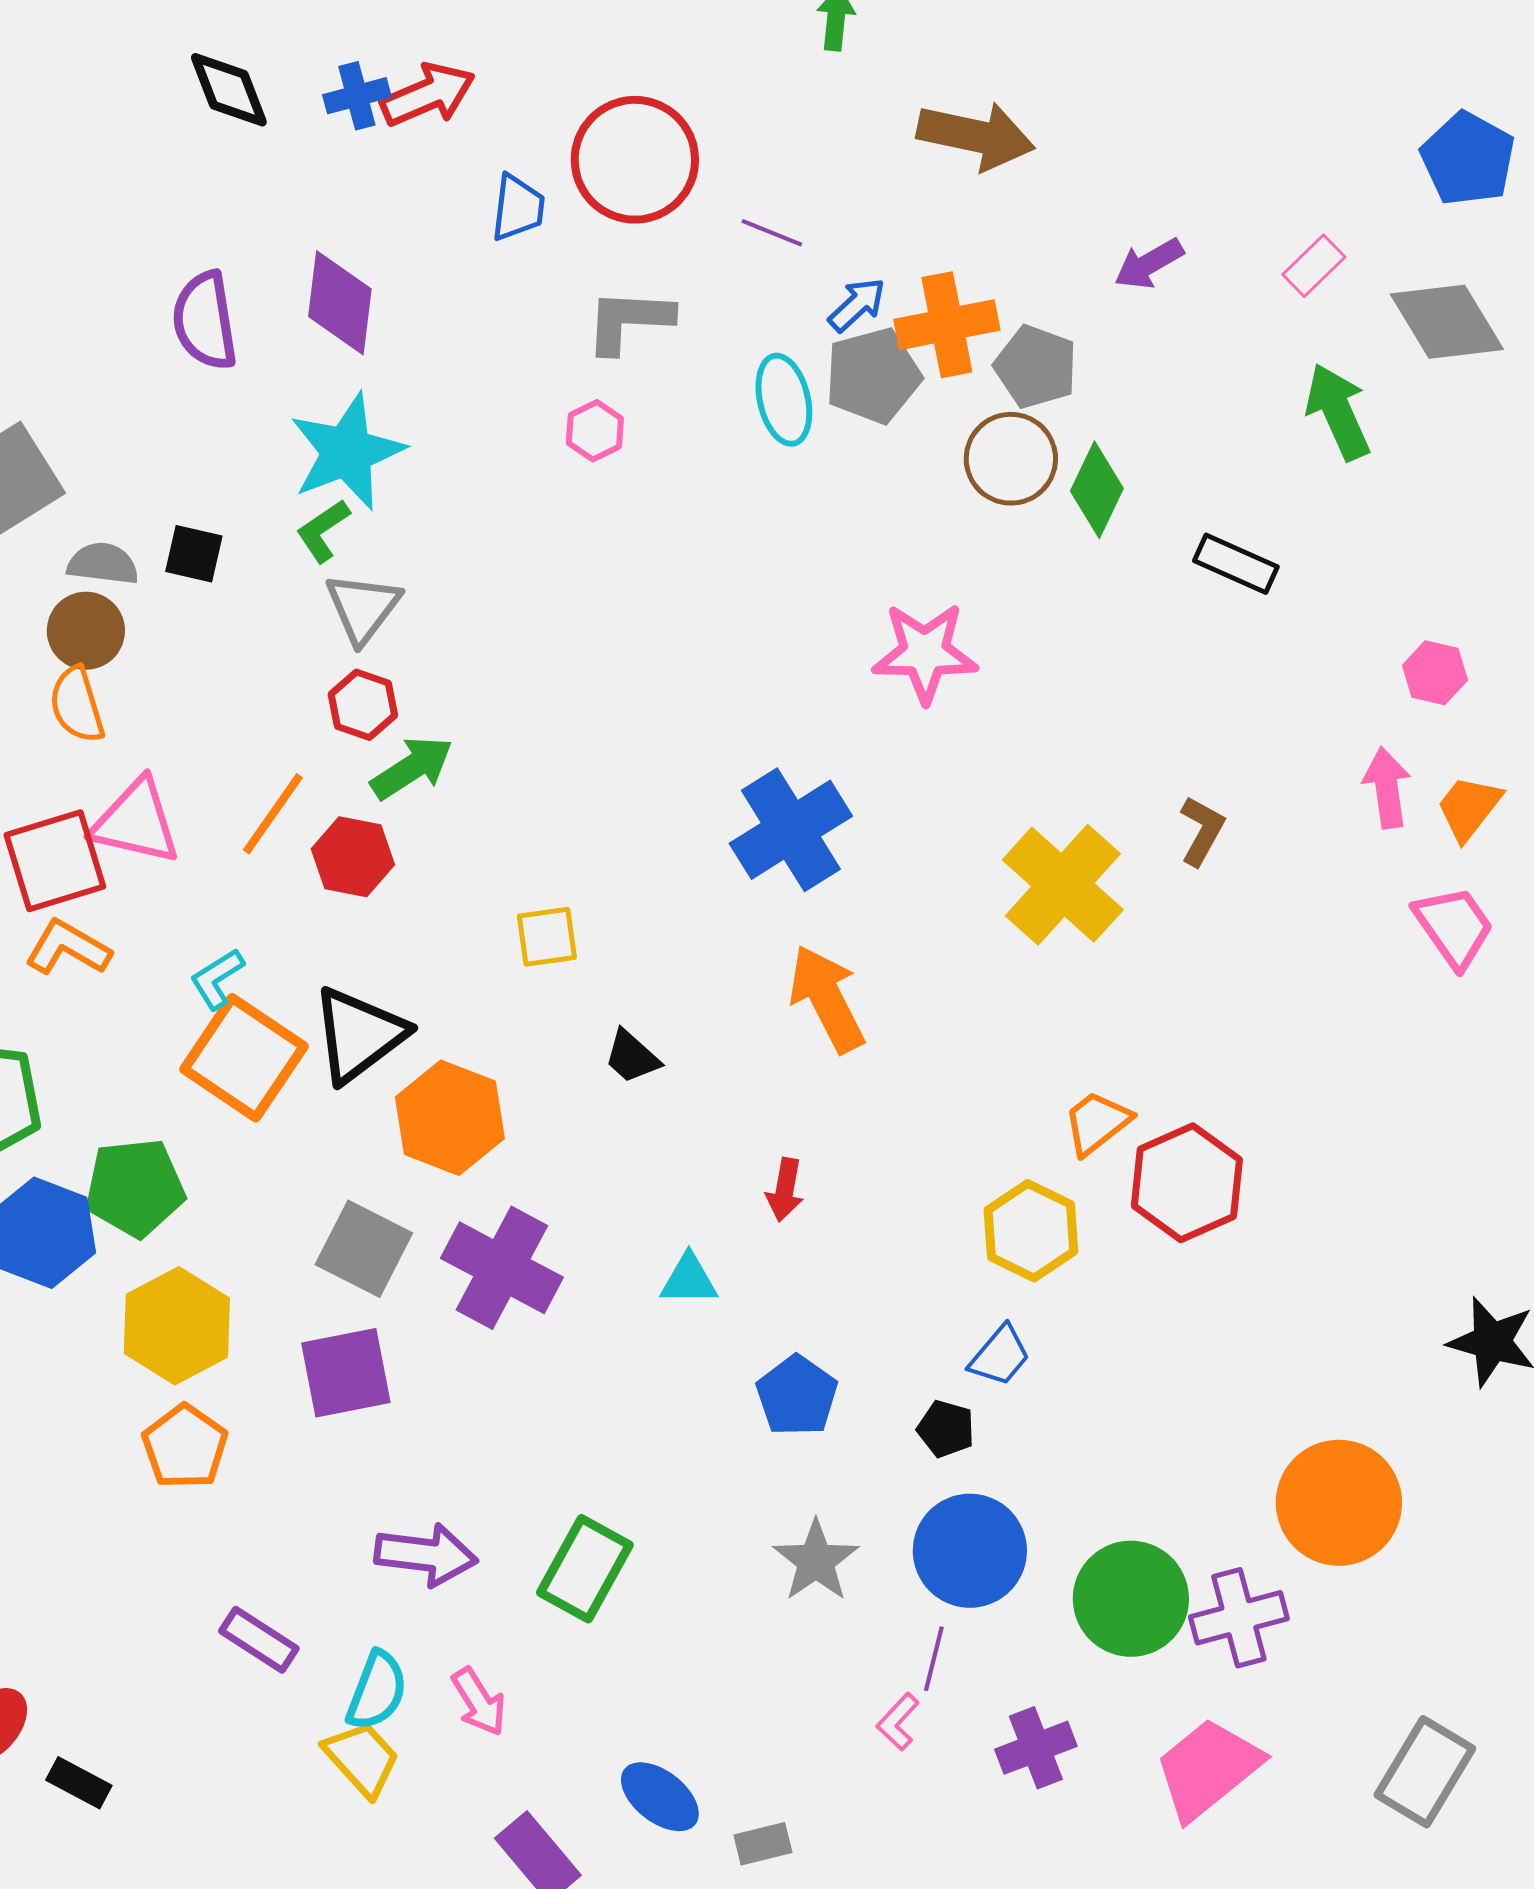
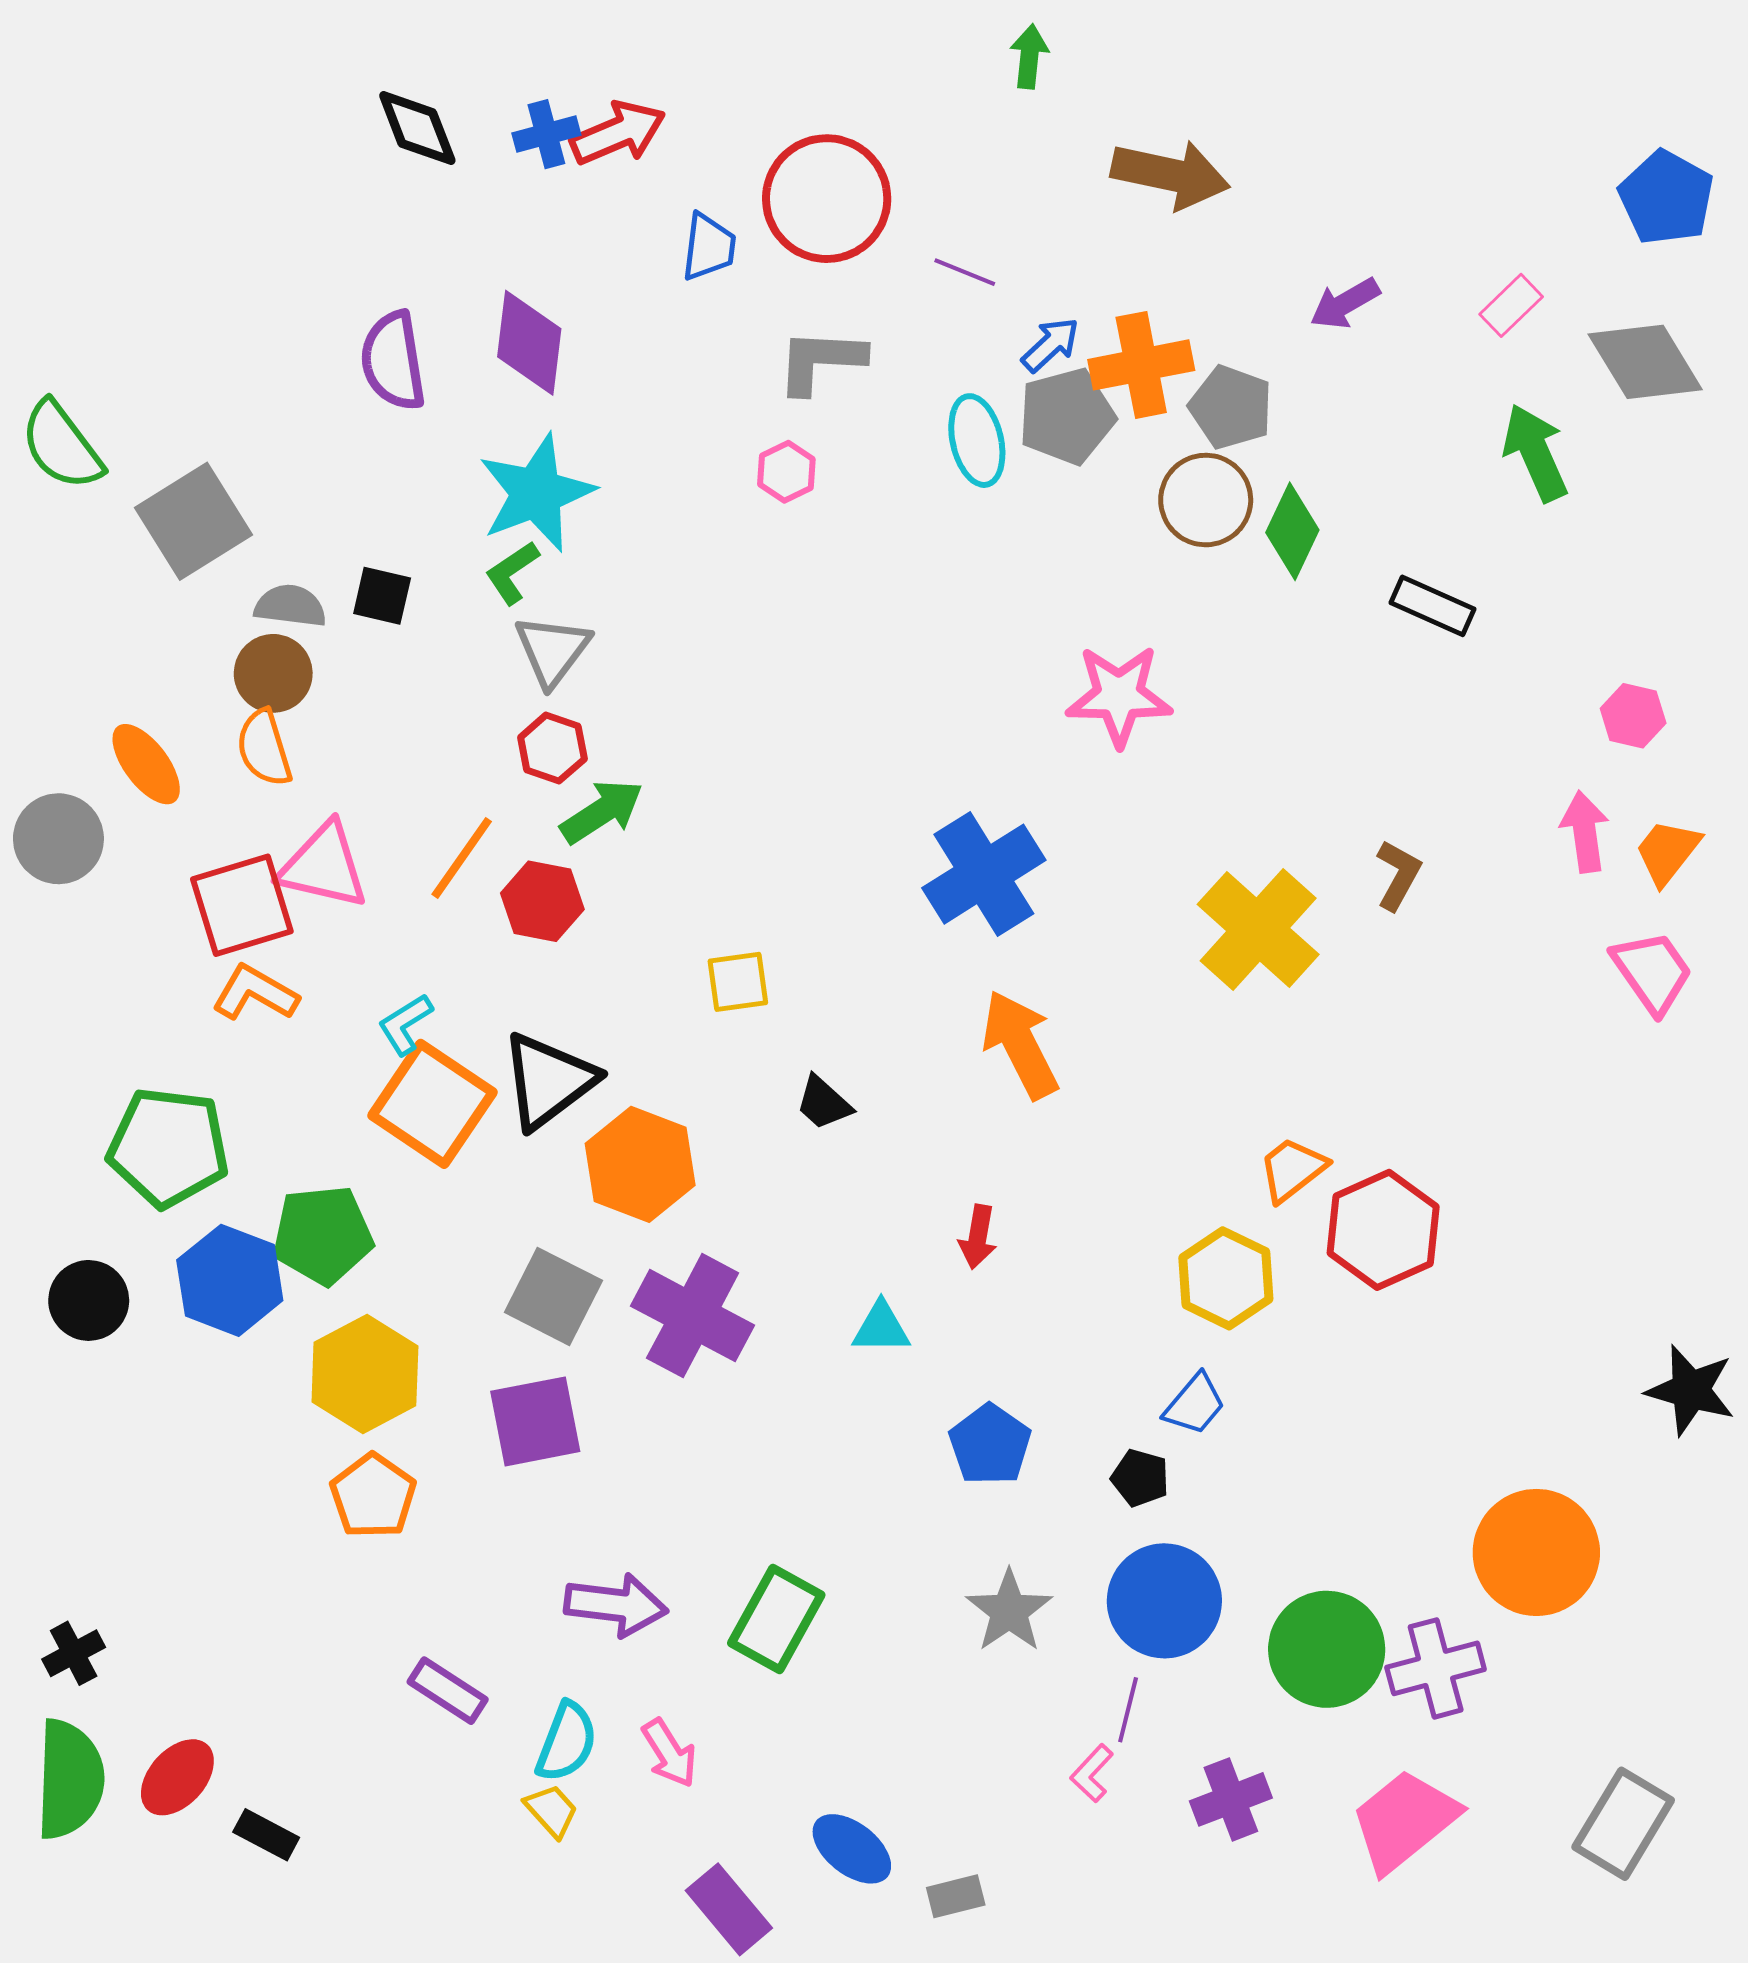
yellow trapezoid: (362, 1759) -> (551, 1811), size x0.7

